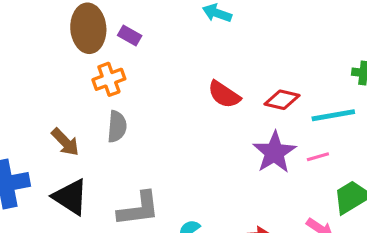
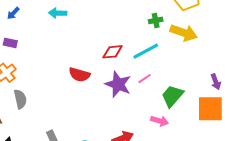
red semicircle: (224, 94) -> (79, 75), moved

